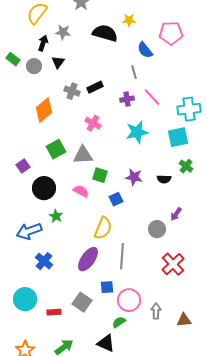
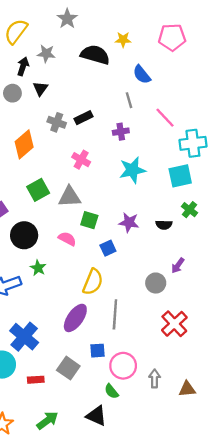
pink pentagon: (171, 33) -> (172, 37), moved
pink line: (152, 97) -> (165, 118), moved
blue cross: (44, 261) -> (24, 337), moved, size x1.4
green semicircle: (119, 322) -> (111, 391), turned -96

